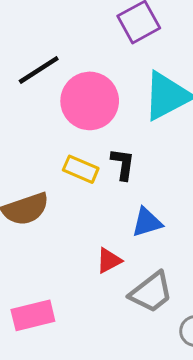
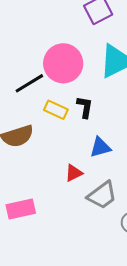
black line: (39, 70) -> (29, 83), moved

